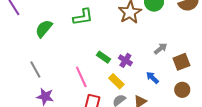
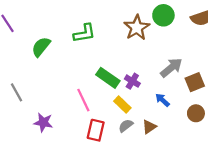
gray arrow: (161, 49) -> (171, 68), size x1.5
green rectangle: (104, 57) -> (108, 78), size x1.5
gray line: (35, 70) -> (17, 92), moved

